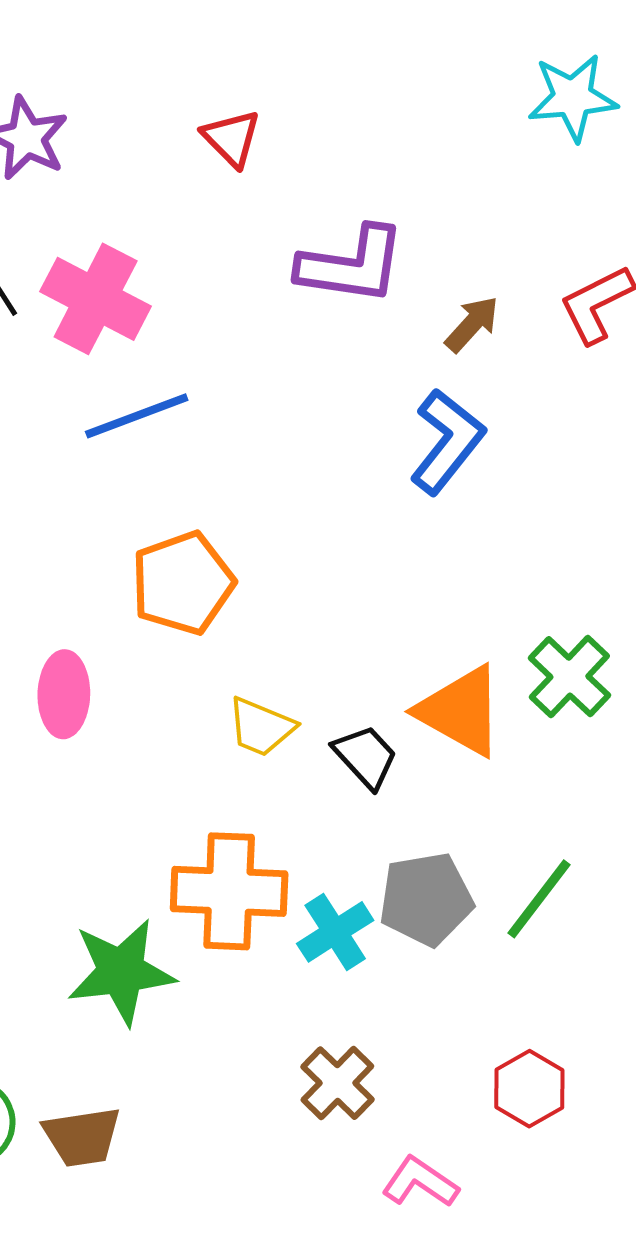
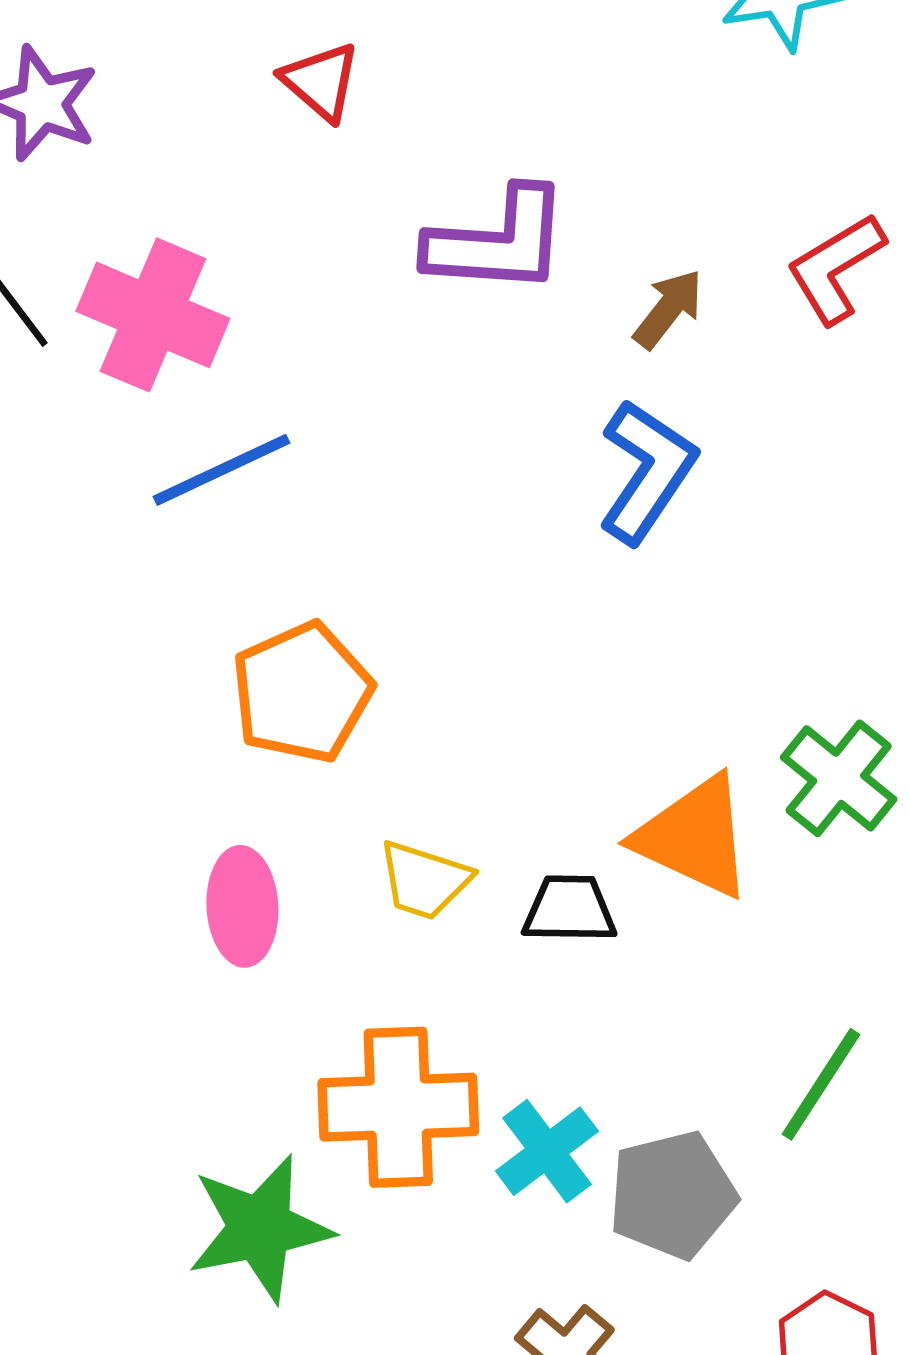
pink ellipse: (64, 694) -> (242, 906), moved
black trapezoid: (365, 757) -> (569, 909), turned -42
gray pentagon: (426, 899) -> (672, 1195), moved

